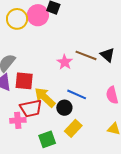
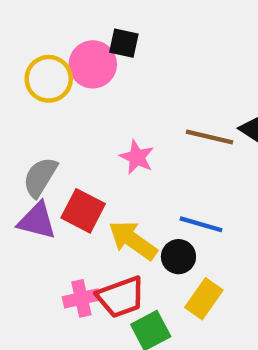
pink star: (65, 62) -> (137, 157), moved
red square: (24, 81) -> (83, 211), turned 30
red trapezoid: (31, 108) -> (121, 297), moved

